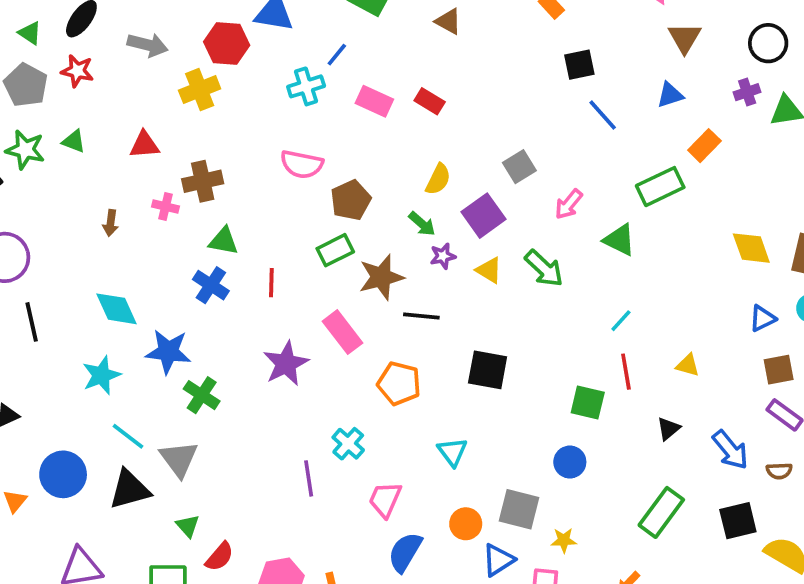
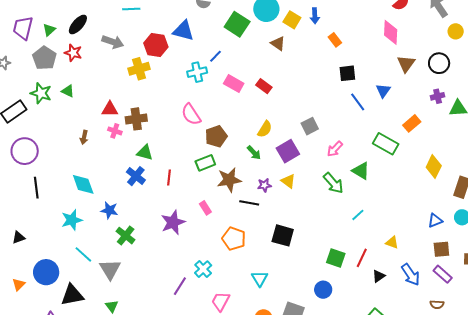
green triangle: (30, 33) -> (49, 30), turned 40
black circle: (768, 43) -> (439, 63), moved
blue triangle: (670, 95) -> (383, 91), moved, turned -42
red triangle: (144, 145) -> (110, 109), moved
pink semicircle: (302, 164) -> (191, 114), turned 40
green rectangle: (660, 187) -> (386, 144), turned 50
yellow diamond: (751, 248) -> (434, 166), moved, turned 40
purple star: (443, 256) -> (264, 185), moved
green arrow: (544, 268) -> (333, 183), moved
pink rectangle: (342, 332) -> (205, 208), size x0.6
blue star: (168, 352) -> (109, 210), size x0.7
red line: (626, 372) -> (362, 258), moved, turned 30
blue arrow: (730, 450) -> (411, 275), moved
purple line: (309, 478) -> (180, 286), turned 36
black triangle: (130, 489) -> (72, 295), moved

